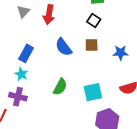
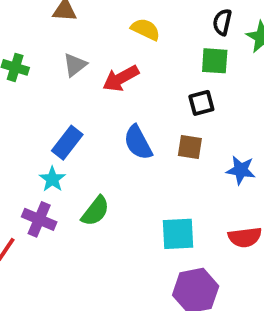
red arrow: (49, 15) -> (121, 78), turned 42
black square: (94, 21) -> (201, 103), turned 32
green semicircle: (60, 87) -> (95, 211), moved

